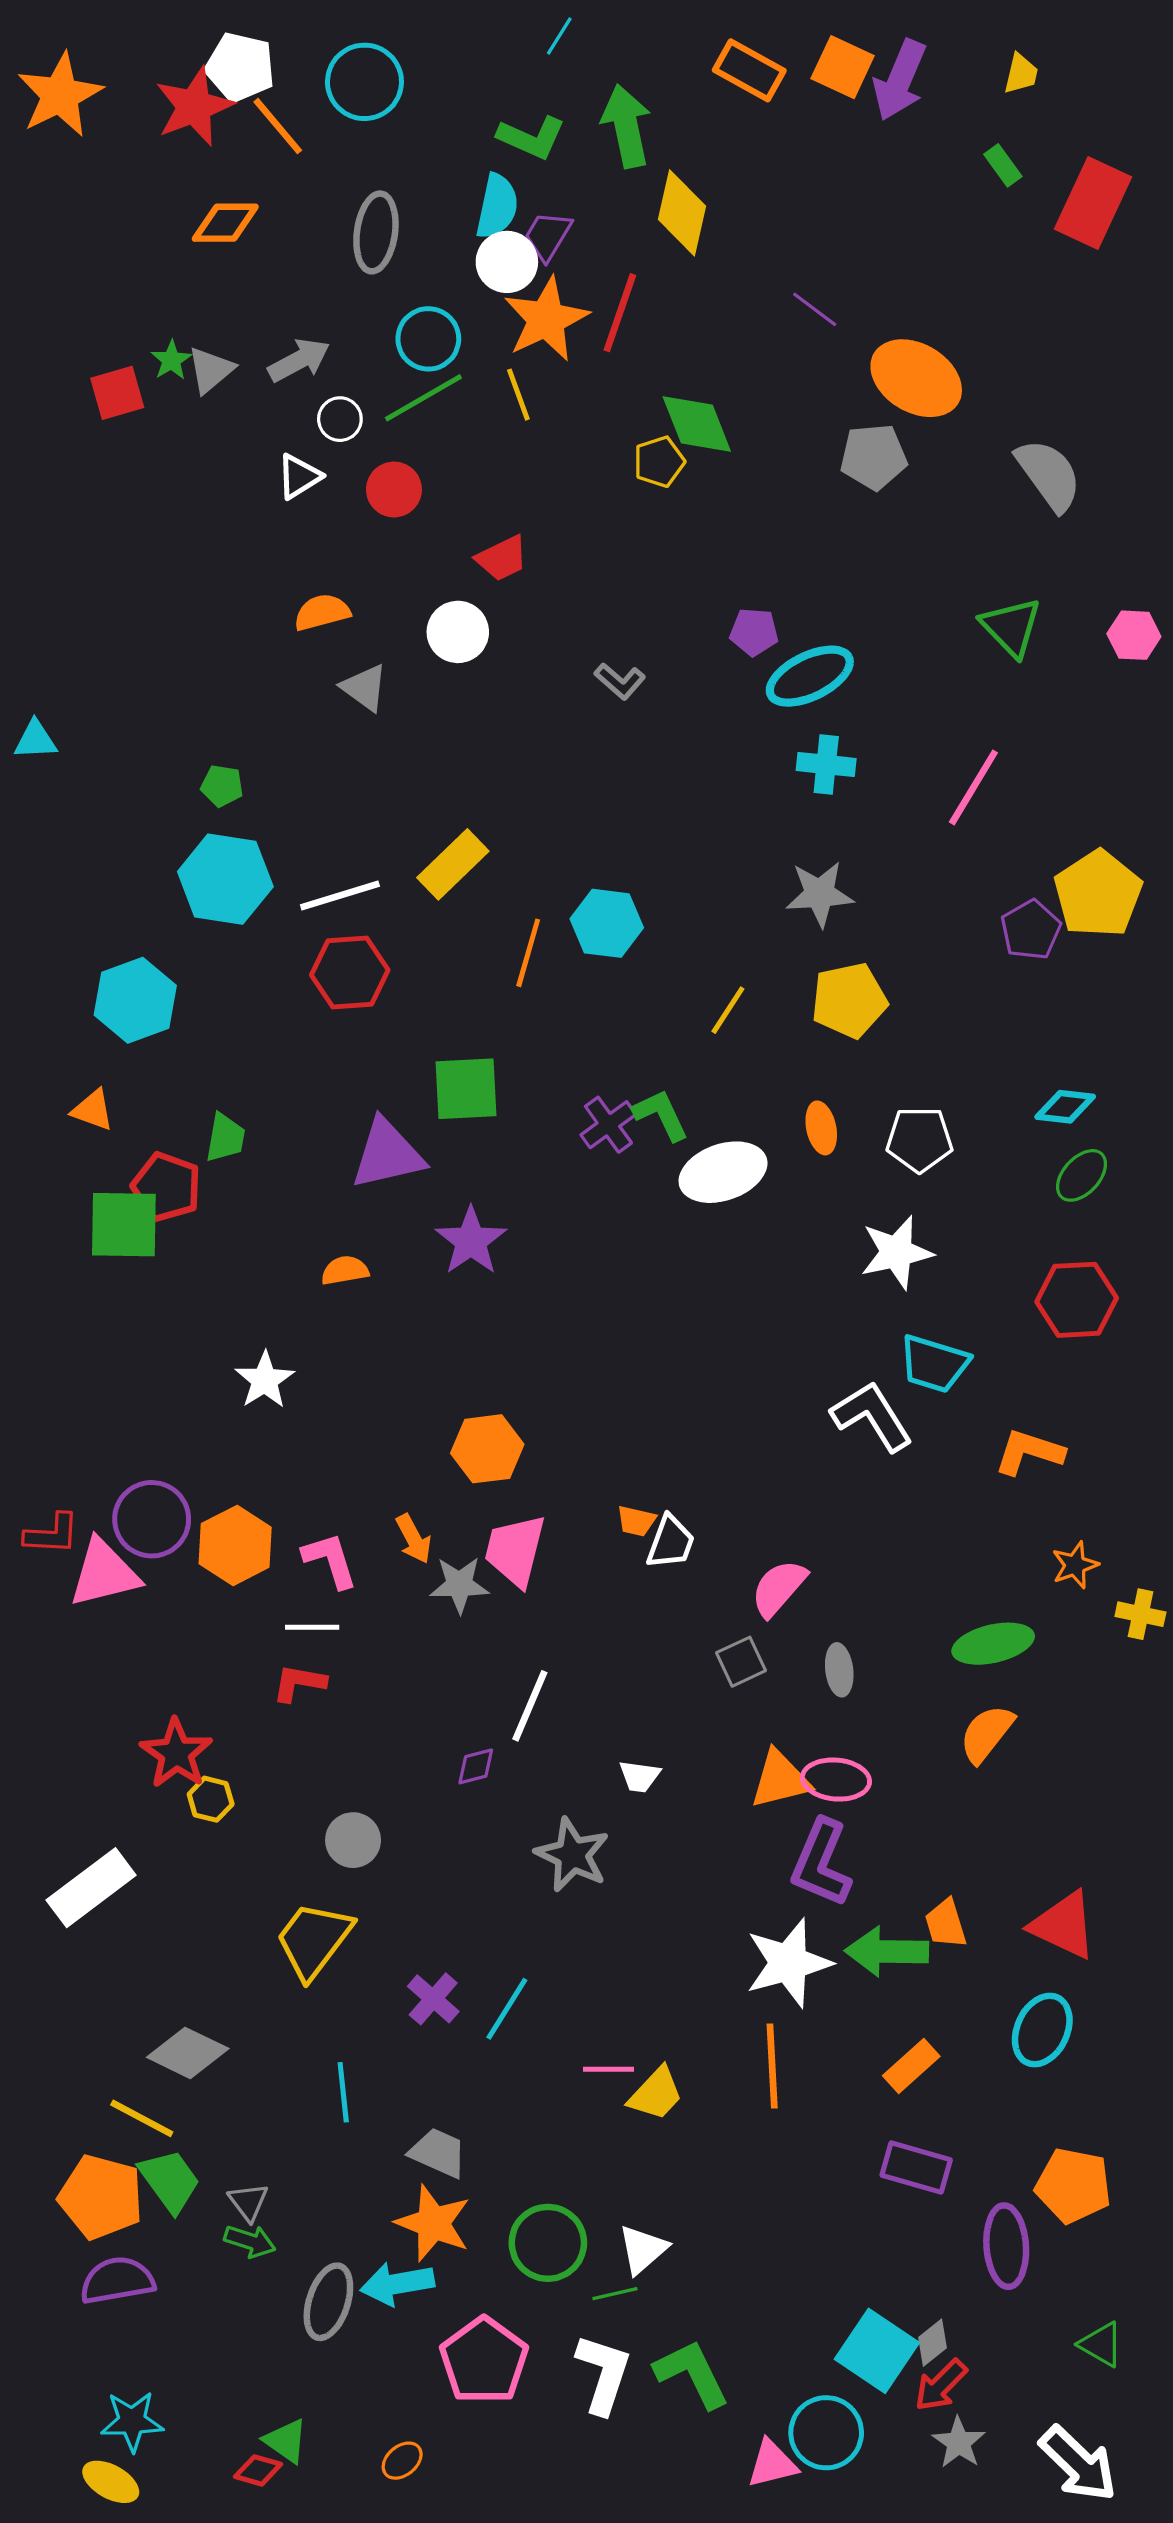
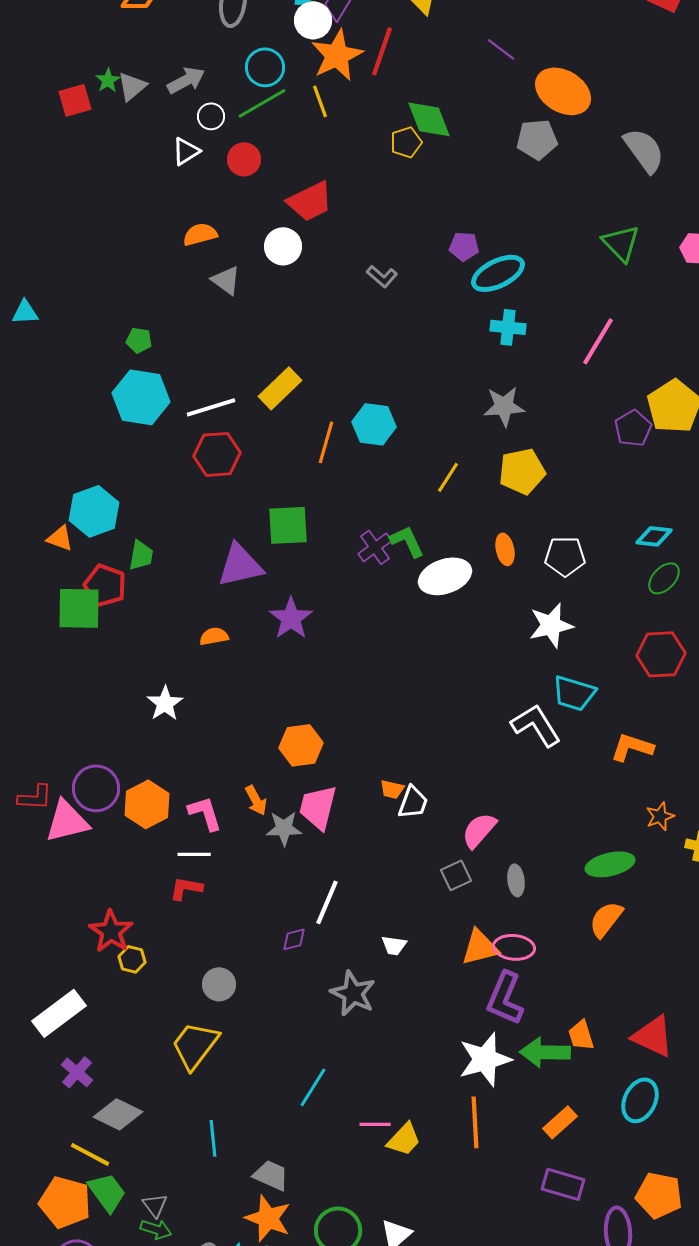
red trapezoid: (502, 558) -> (310, 201), size x1.4
cyan hexagon: (135, 1000) -> (94, 511), moved
purple cross: (433, 1999) -> (77, 1072), moved

